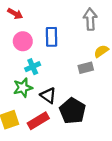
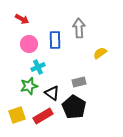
gray arrow: (90, 19) -> (79, 28), moved
gray rectangle: (86, 68) -> (79, 82), moved

